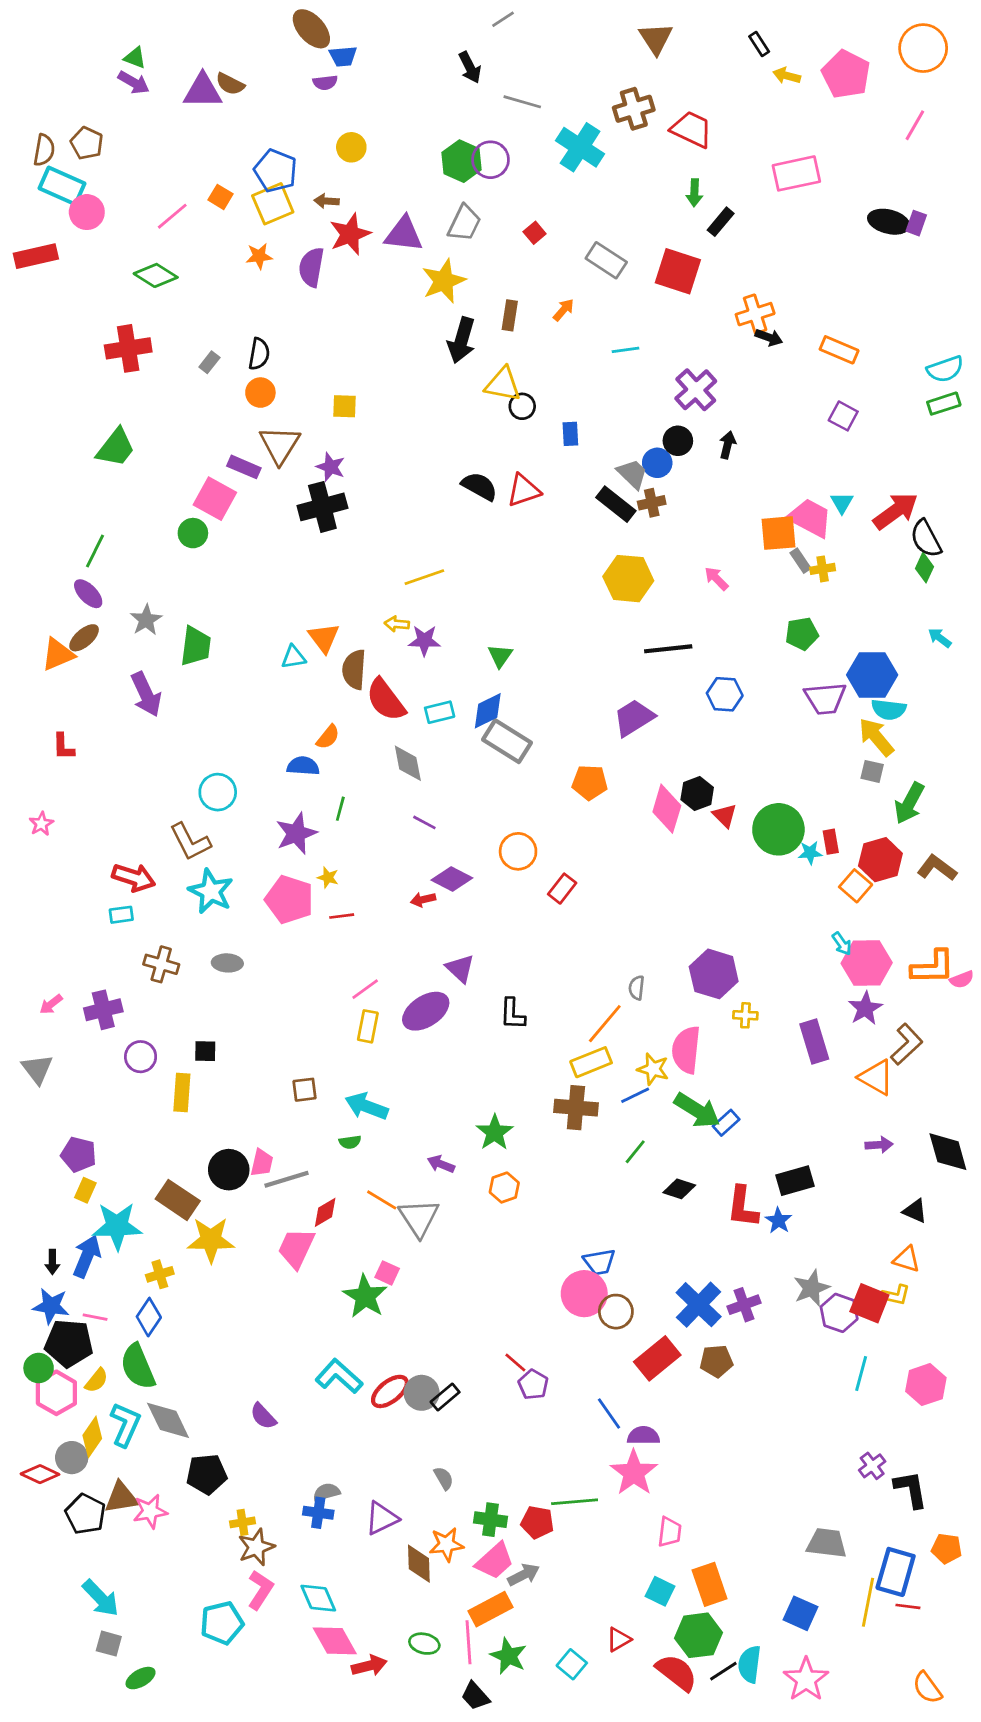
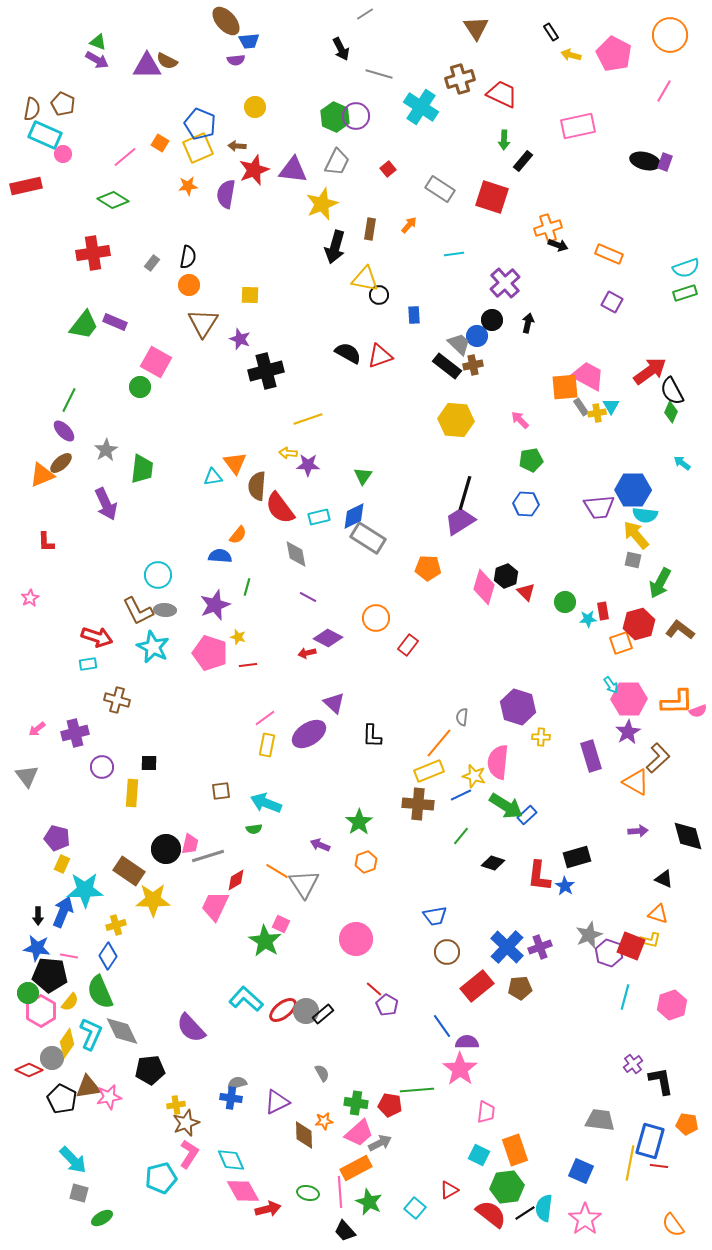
pink circle: (87, 212) -> (63, 154), size x0.7
purple rectangle: (244, 467) -> (115, 322), moved
cyan triangle: (842, 503) -> (611, 406), moved
black cross: (322, 507) -> (266, 371), moved
green pentagon: (802, 634) -> (531, 460), moved
black line: (668, 649) -> (465, 493), moved, turned -68
green circle: (778, 829) -> (565, 602), size x0.6
orange square: (856, 886) -> (621, 643), turned 30
gray ellipse: (227, 963) -> (165, 610), moved
pink circle: (584, 1294) -> (356, 939), moved
purple semicircle: (263, 1416) -> (191, 1028), size x1.5
orange star: (446, 1544) -> (324, 1121), size x0.7

